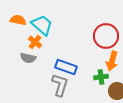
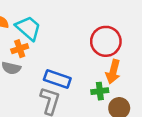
orange cross: (35, 42) -> (20, 49), turned 32

